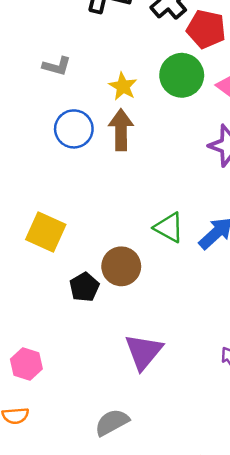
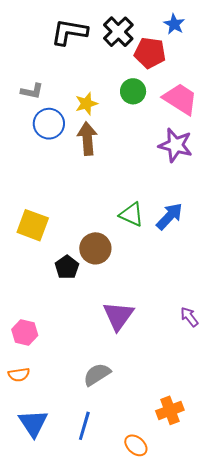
green circle: (182, 75) -> (133, 91), size x0.7
yellow star: (123, 86) -> (86, 104), turned 30
blue circle: (74, 129) -> (49, 124), moved

